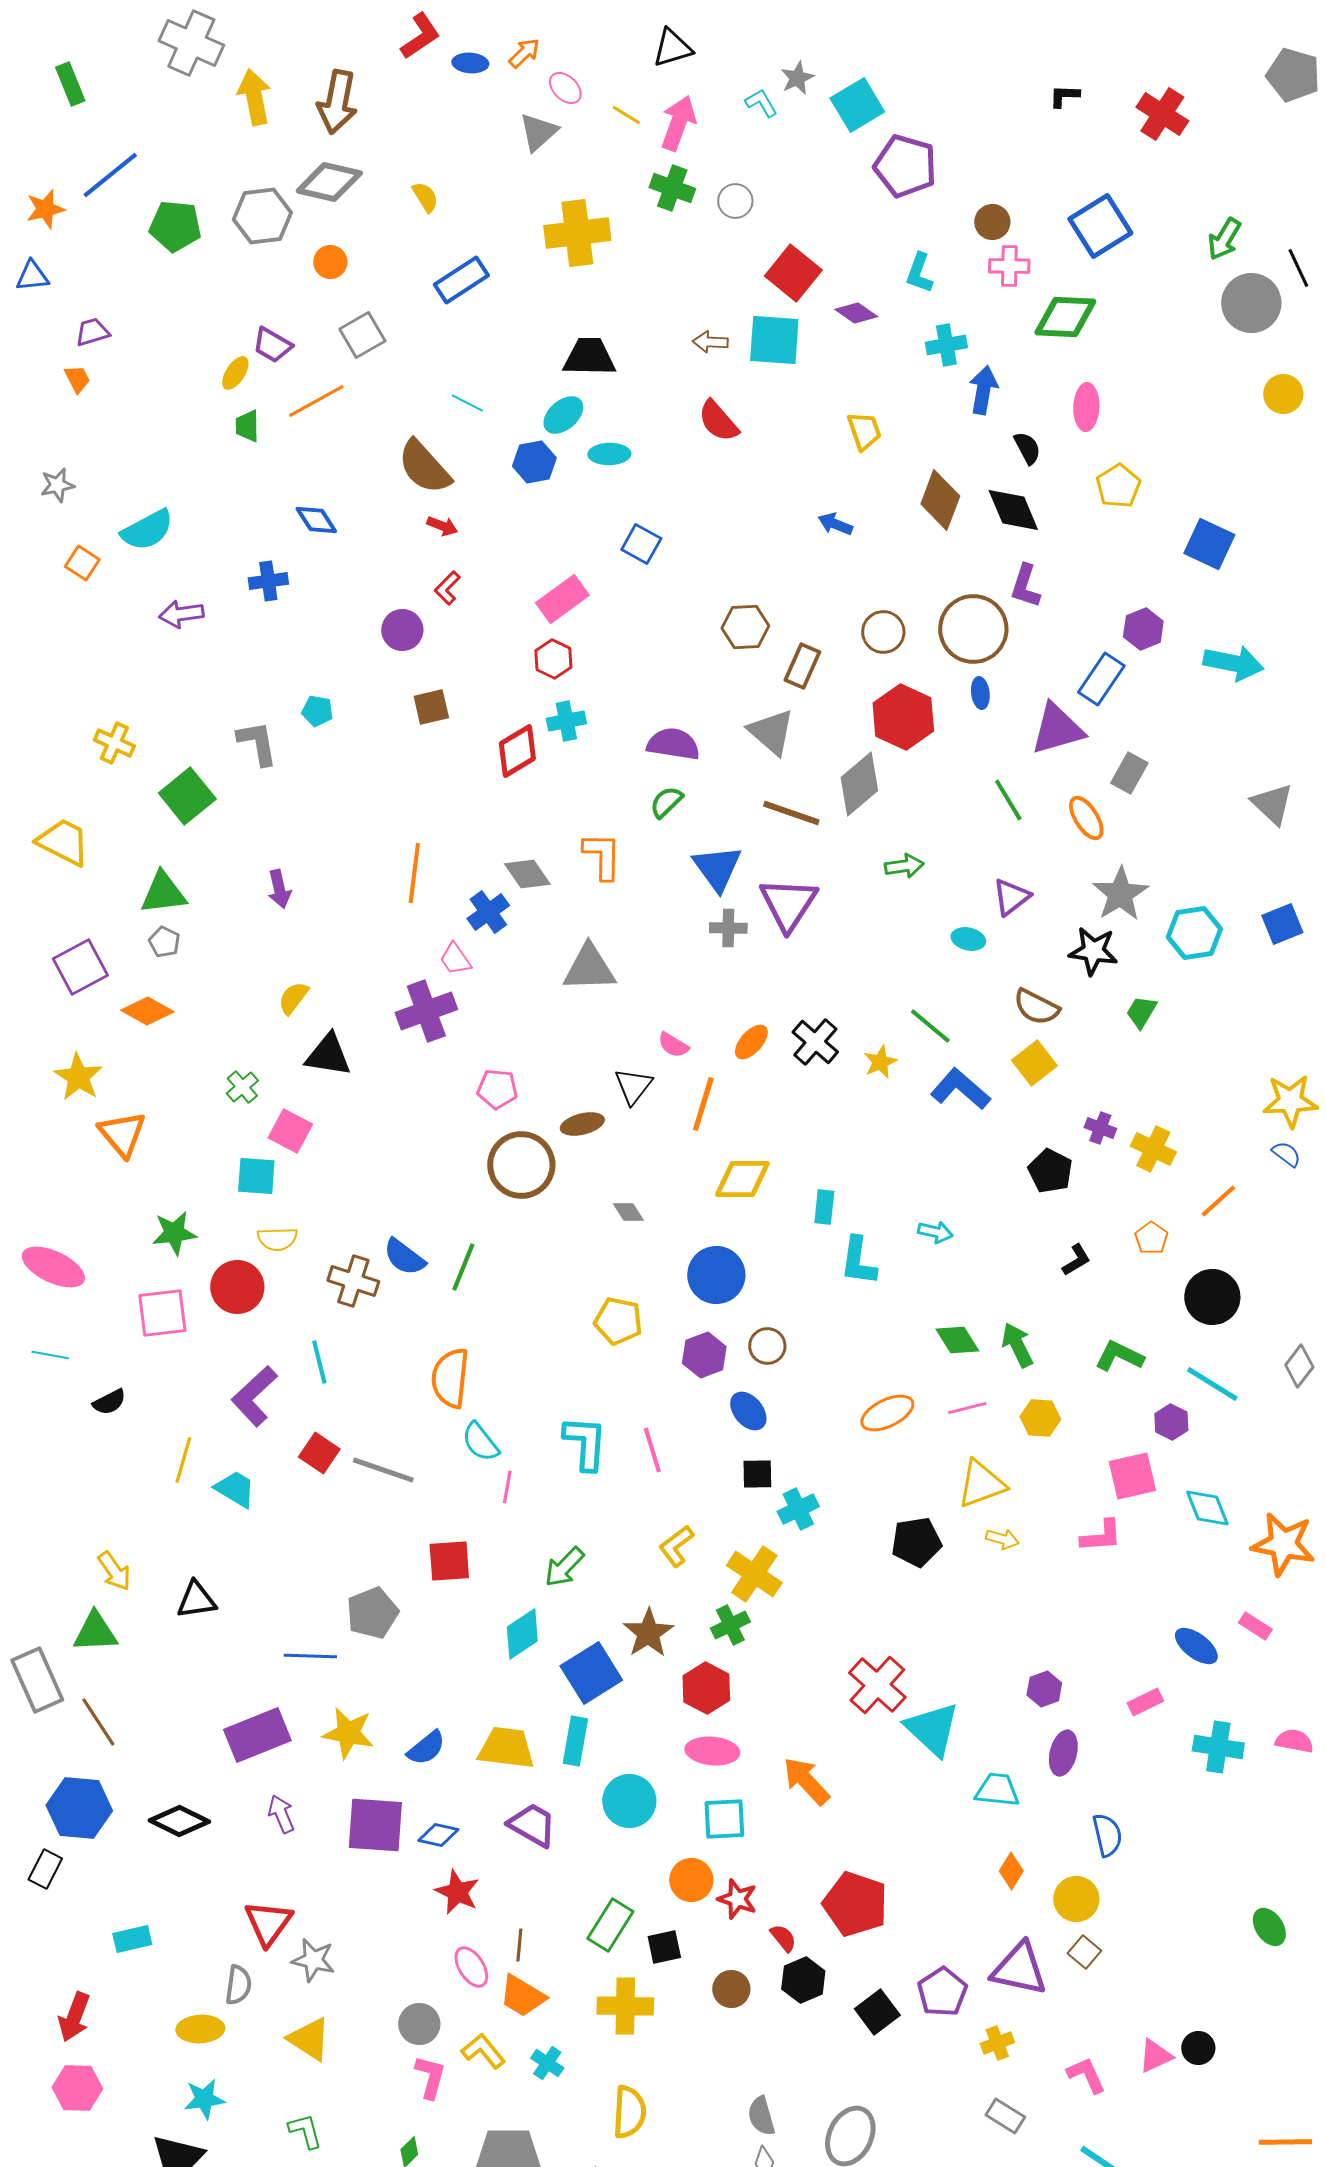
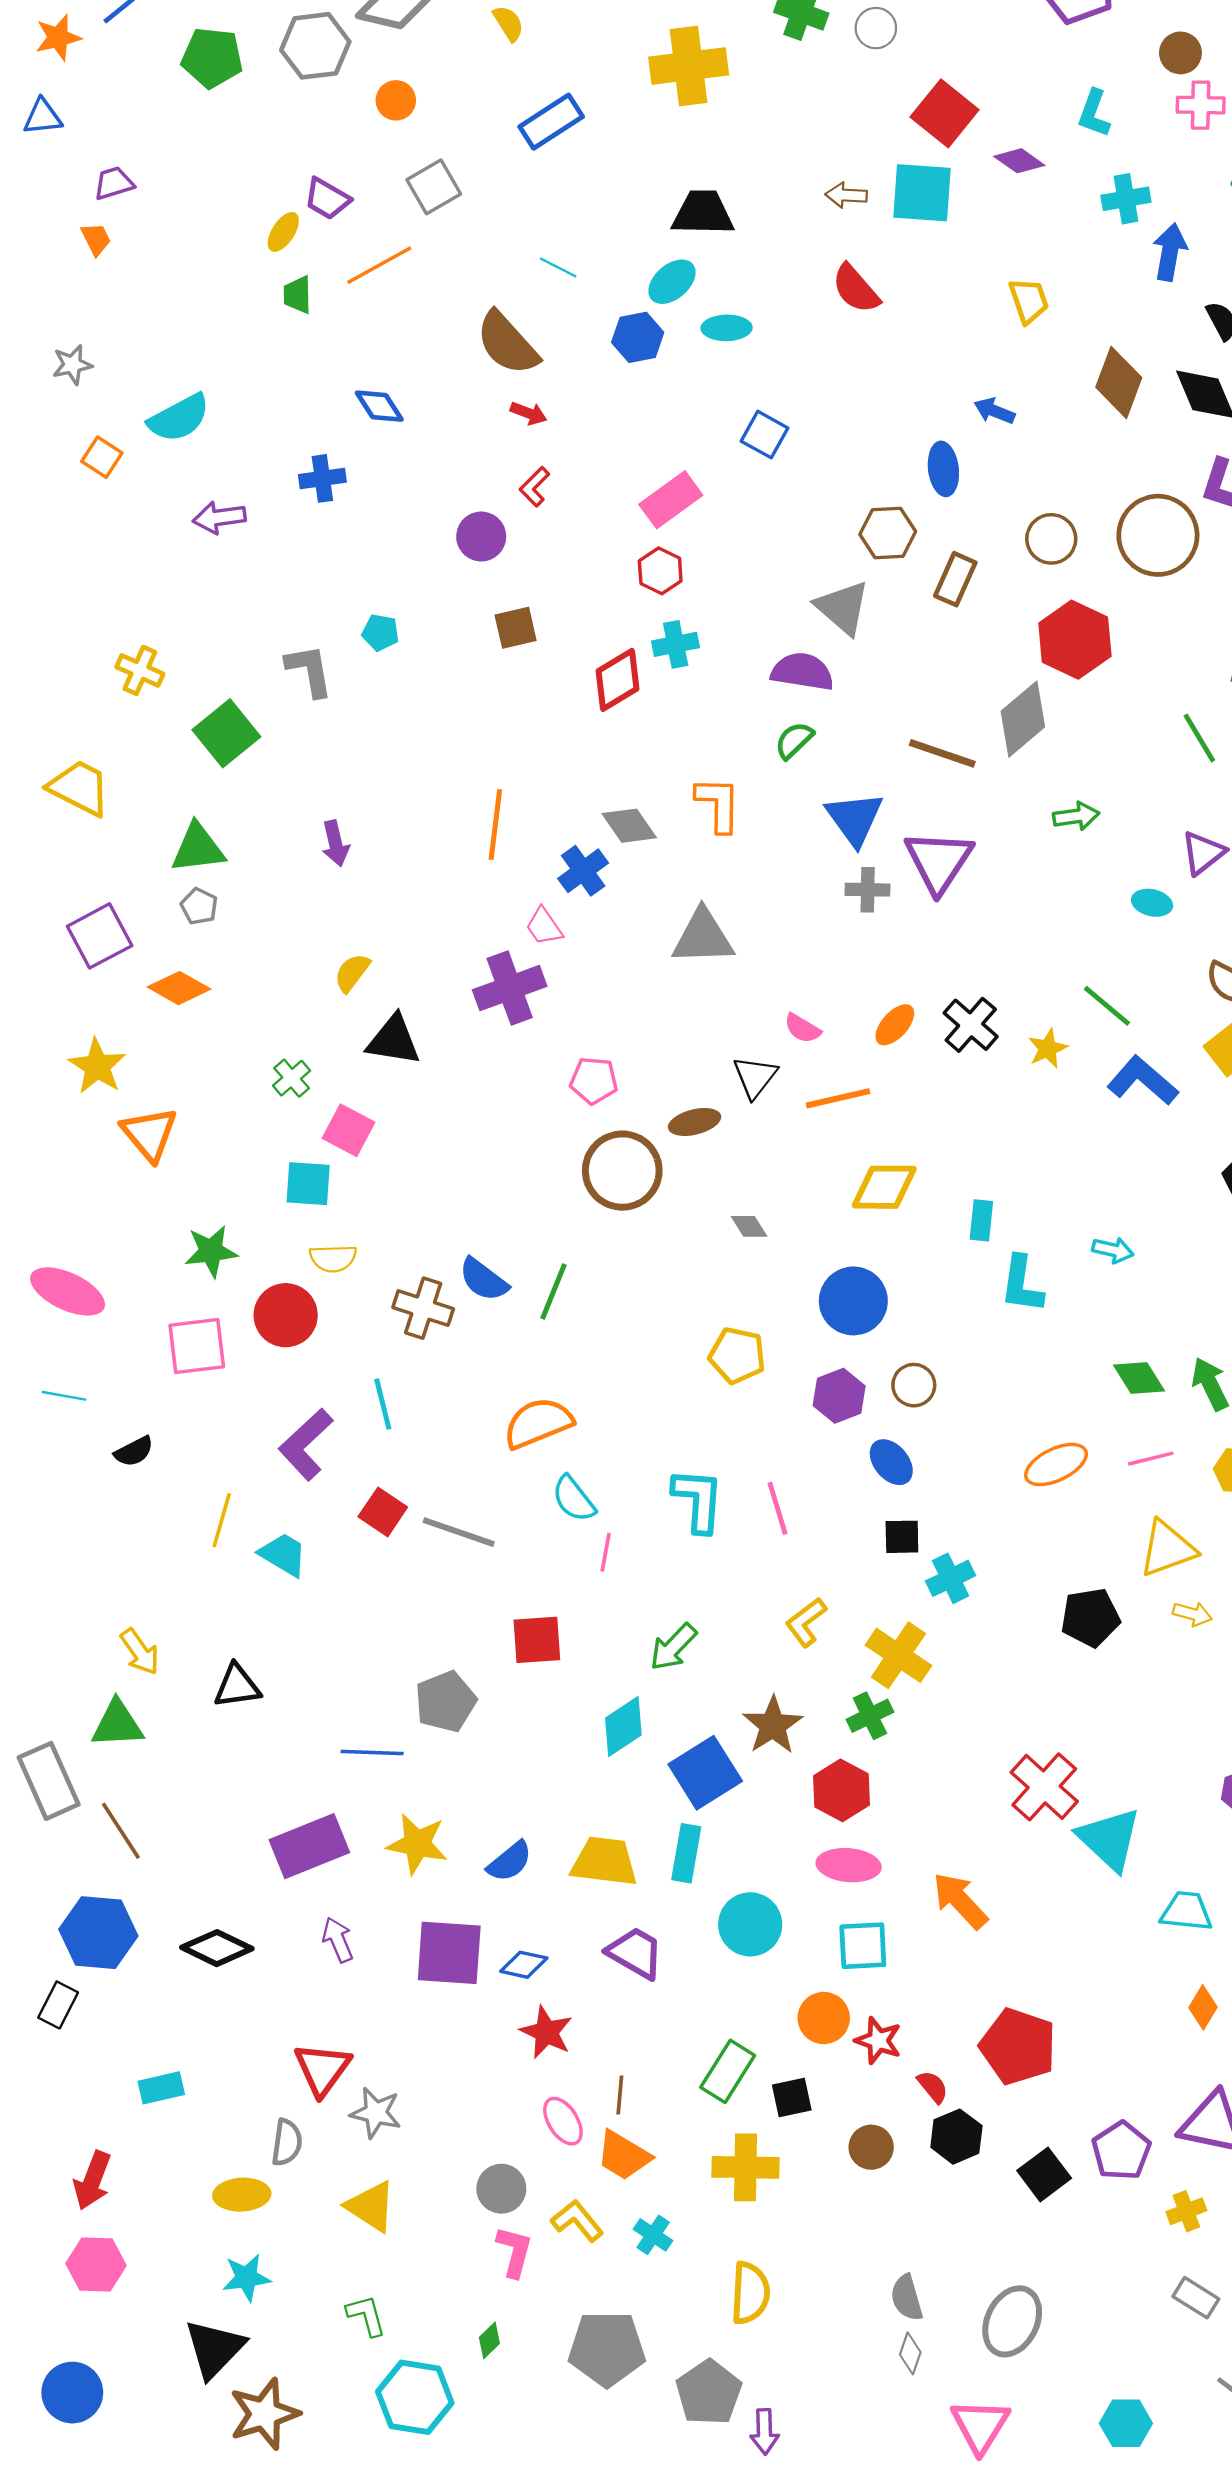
blue ellipse: (980, 693) -> (943, 469), moved, size x1.4
gray triangle: (771, 732) -> (843, 608), moved
orange line: (703, 1104) -> (838, 1098), turned 60
orange semicircle: (450, 1378) -> (538, 1423), turned 62

